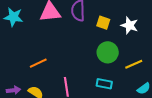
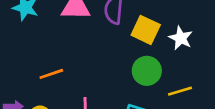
yellow square: (103, 23) -> (146, 30), size x1.5

